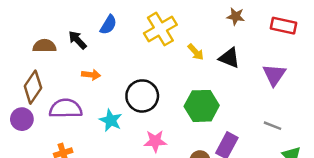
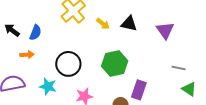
blue semicircle: (108, 25) -> (35, 33), moved
gray line: (272, 126) -> (179, 68), moved

